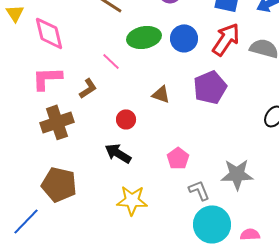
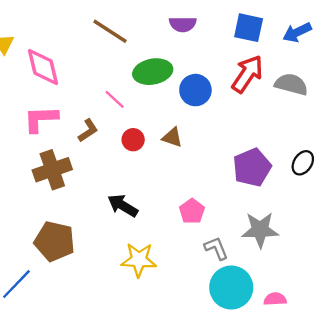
blue circle: (184, 38) -> (195, 90), moved
purple pentagon: (210, 87) -> (252, 167), moved
red circle: (126, 119) -> (133, 140), moved

